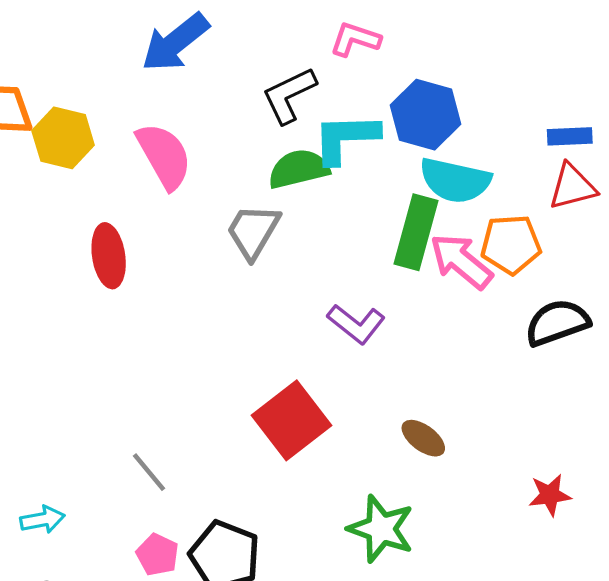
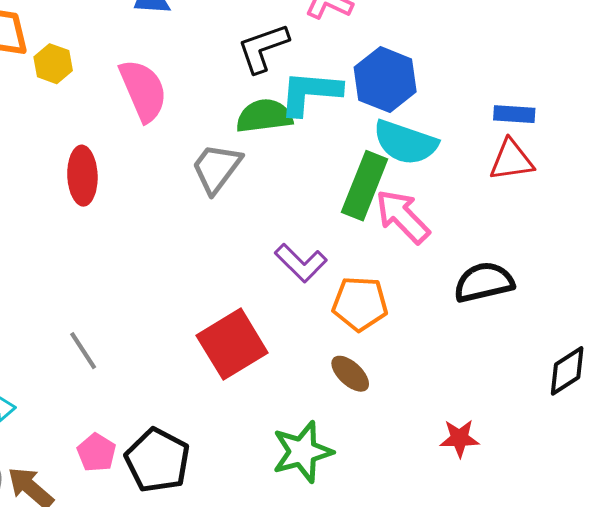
yellow hexagon: (63, 138) -> (53, 64), size x0.7
orange pentagon: (511, 244) -> (360, 304), moved
gray line: (149, 472) -> (83, 351), moved
green star: (381, 529) -> (302, 452), turned 30

